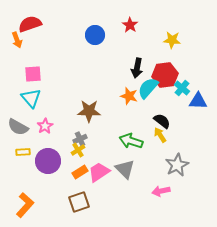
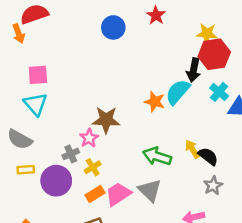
black arrow: (137, 68) -> (194, 70), moved
red hexagon: (165, 75) -> (214, 54), moved
black semicircle: (162, 121) -> (208, 156), moved
pink star: (45, 126) -> (89, 138), moved
gray cross: (80, 139) -> (71, 154), moved
gray star: (177, 165) -> (213, 186), size x0.7

